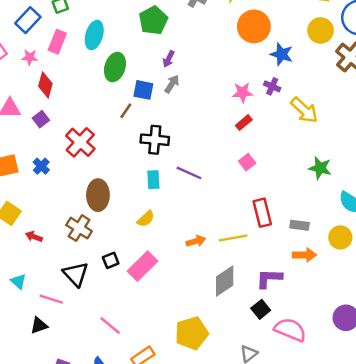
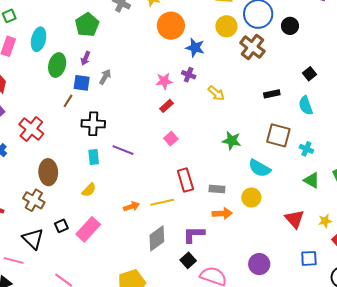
purple arrow: (169, 59) -> (85, 58), moved
yellow arrow: (304, 110) -> (216, 93), size x0.7

